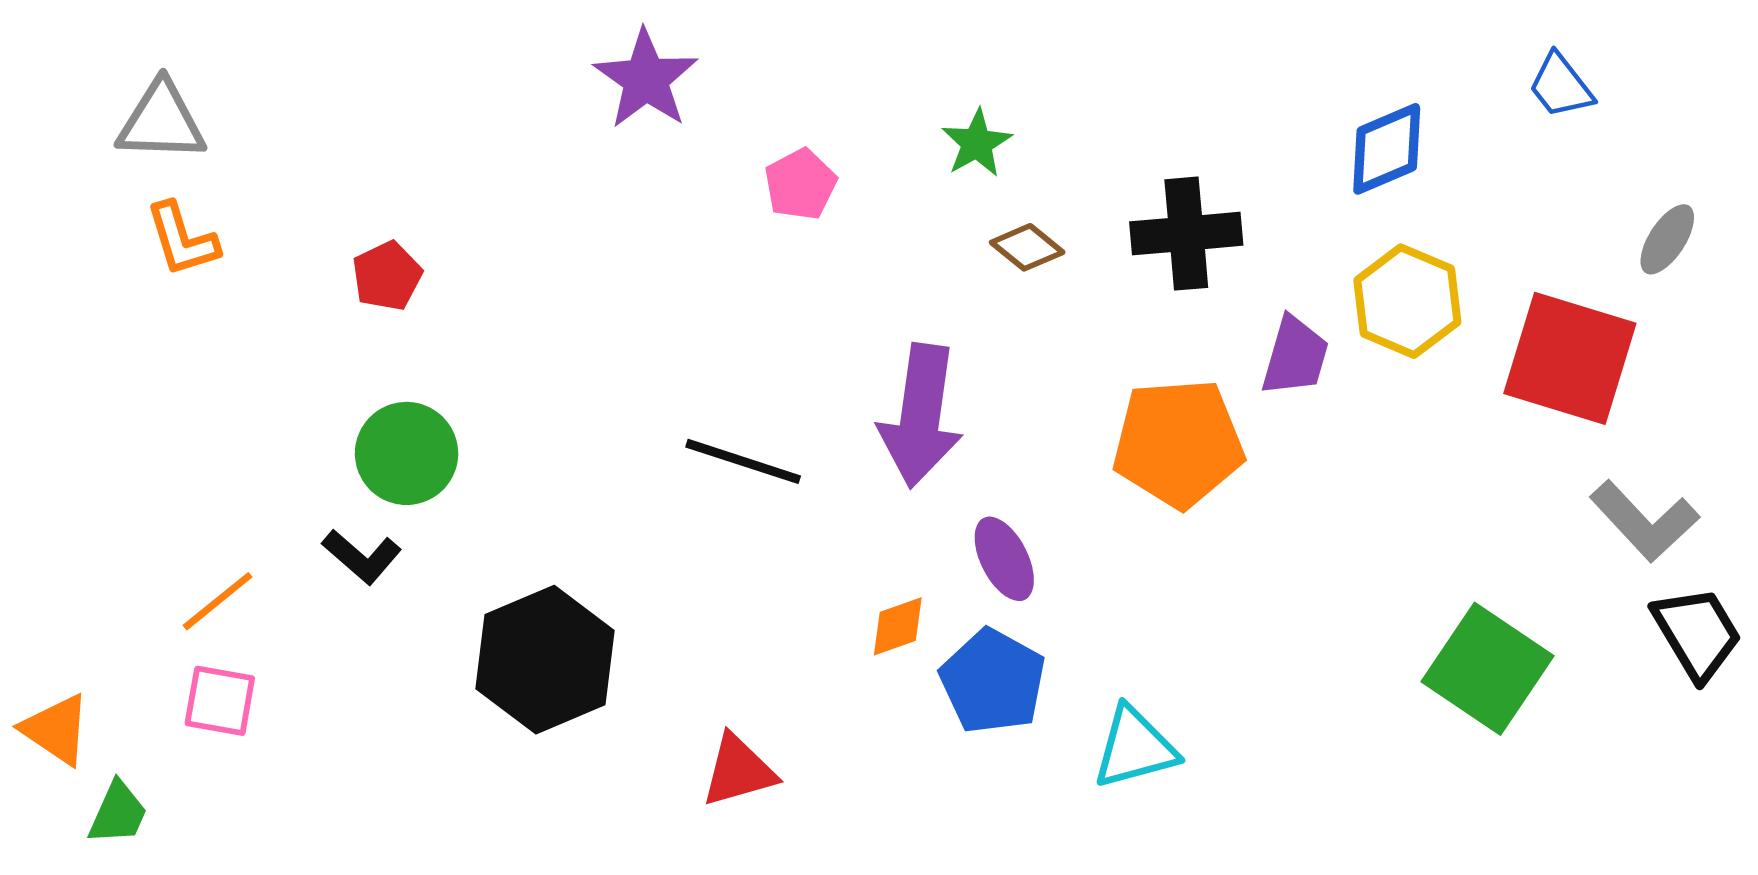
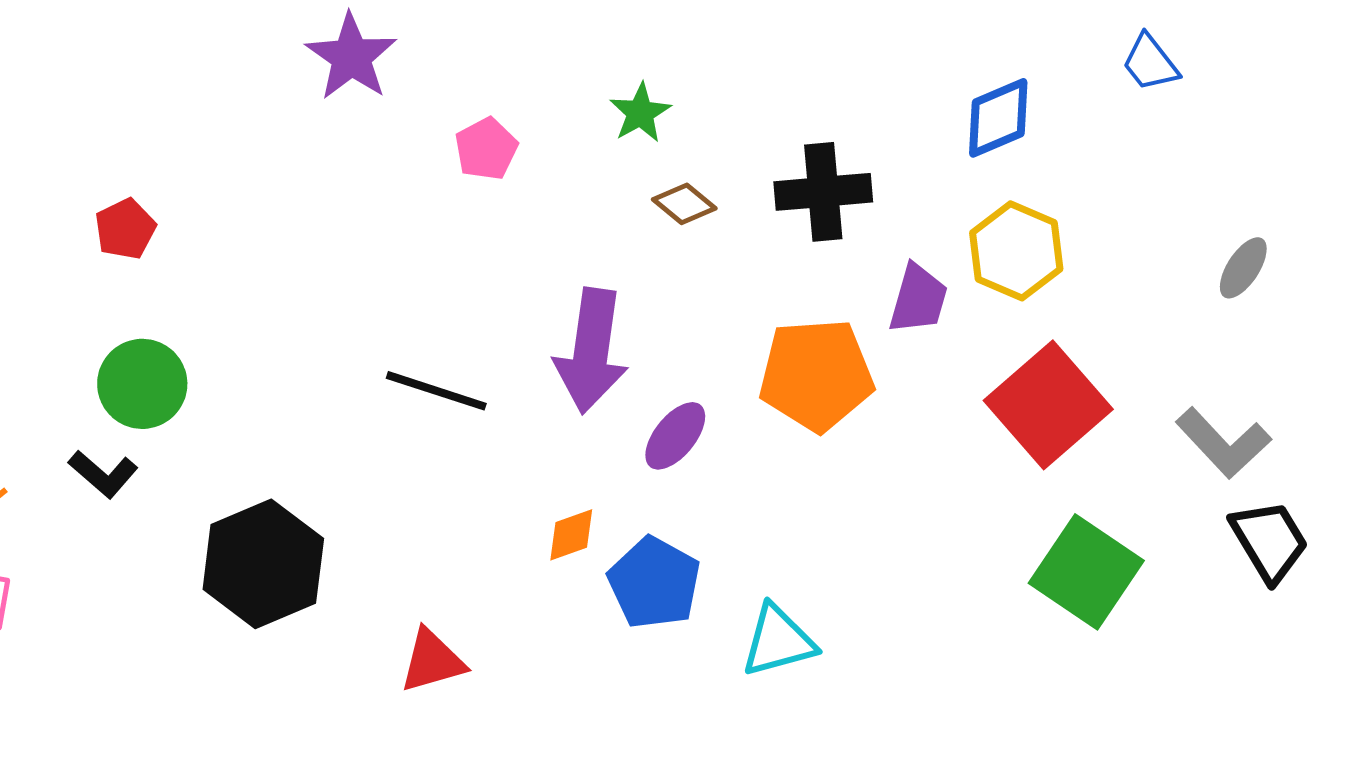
gray ellipse: (1667, 239) -> (1243, 268), moved
red square: (1570, 358) -> (1048, 405), moved, turned 32
purple ellipse: (1004, 559) -> (675, 436), moved, turned 66

